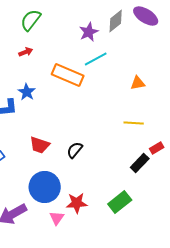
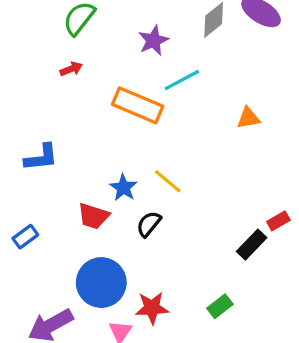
purple star: (89, 32) -> (153, 40), moved
blue star: (27, 92) -> (123, 188), moved
yellow line: (134, 123) -> (168, 181), moved, turned 36
green rectangle: (120, 202) -> (220, 306), size x0.7

